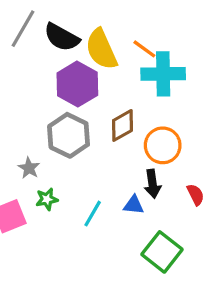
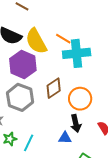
cyan line: (93, 214) -> (29, 143), moved

